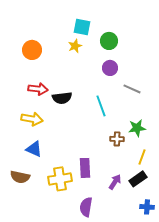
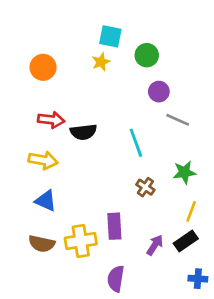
purple circle: (110, 68) -> (159, 92), moved
brown cross: (117, 139) -> (145, 187), moved, turned 32
brown semicircle: (20, 177) -> (42, 244), moved

